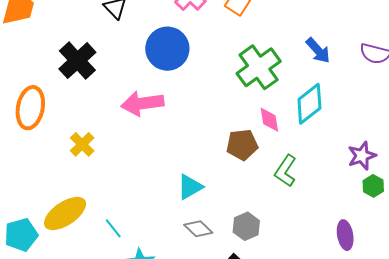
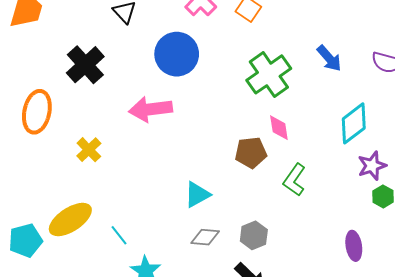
cyan diamond: (309, 104) -> (354, 123), moved
gray diamond: (198, 229) -> (205, 237), turned -40

